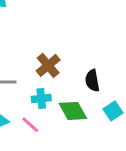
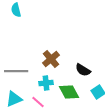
black semicircle: (92, 81) -> (83, 70), turned -49

